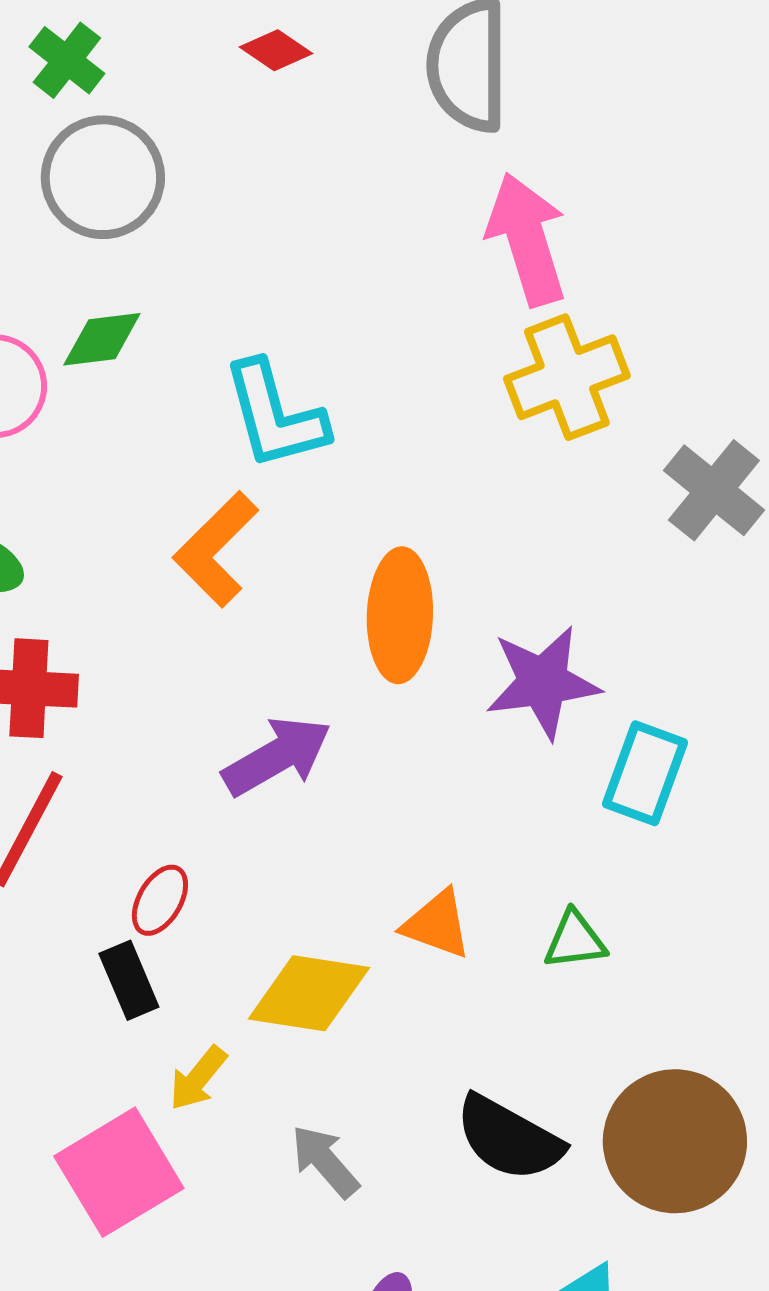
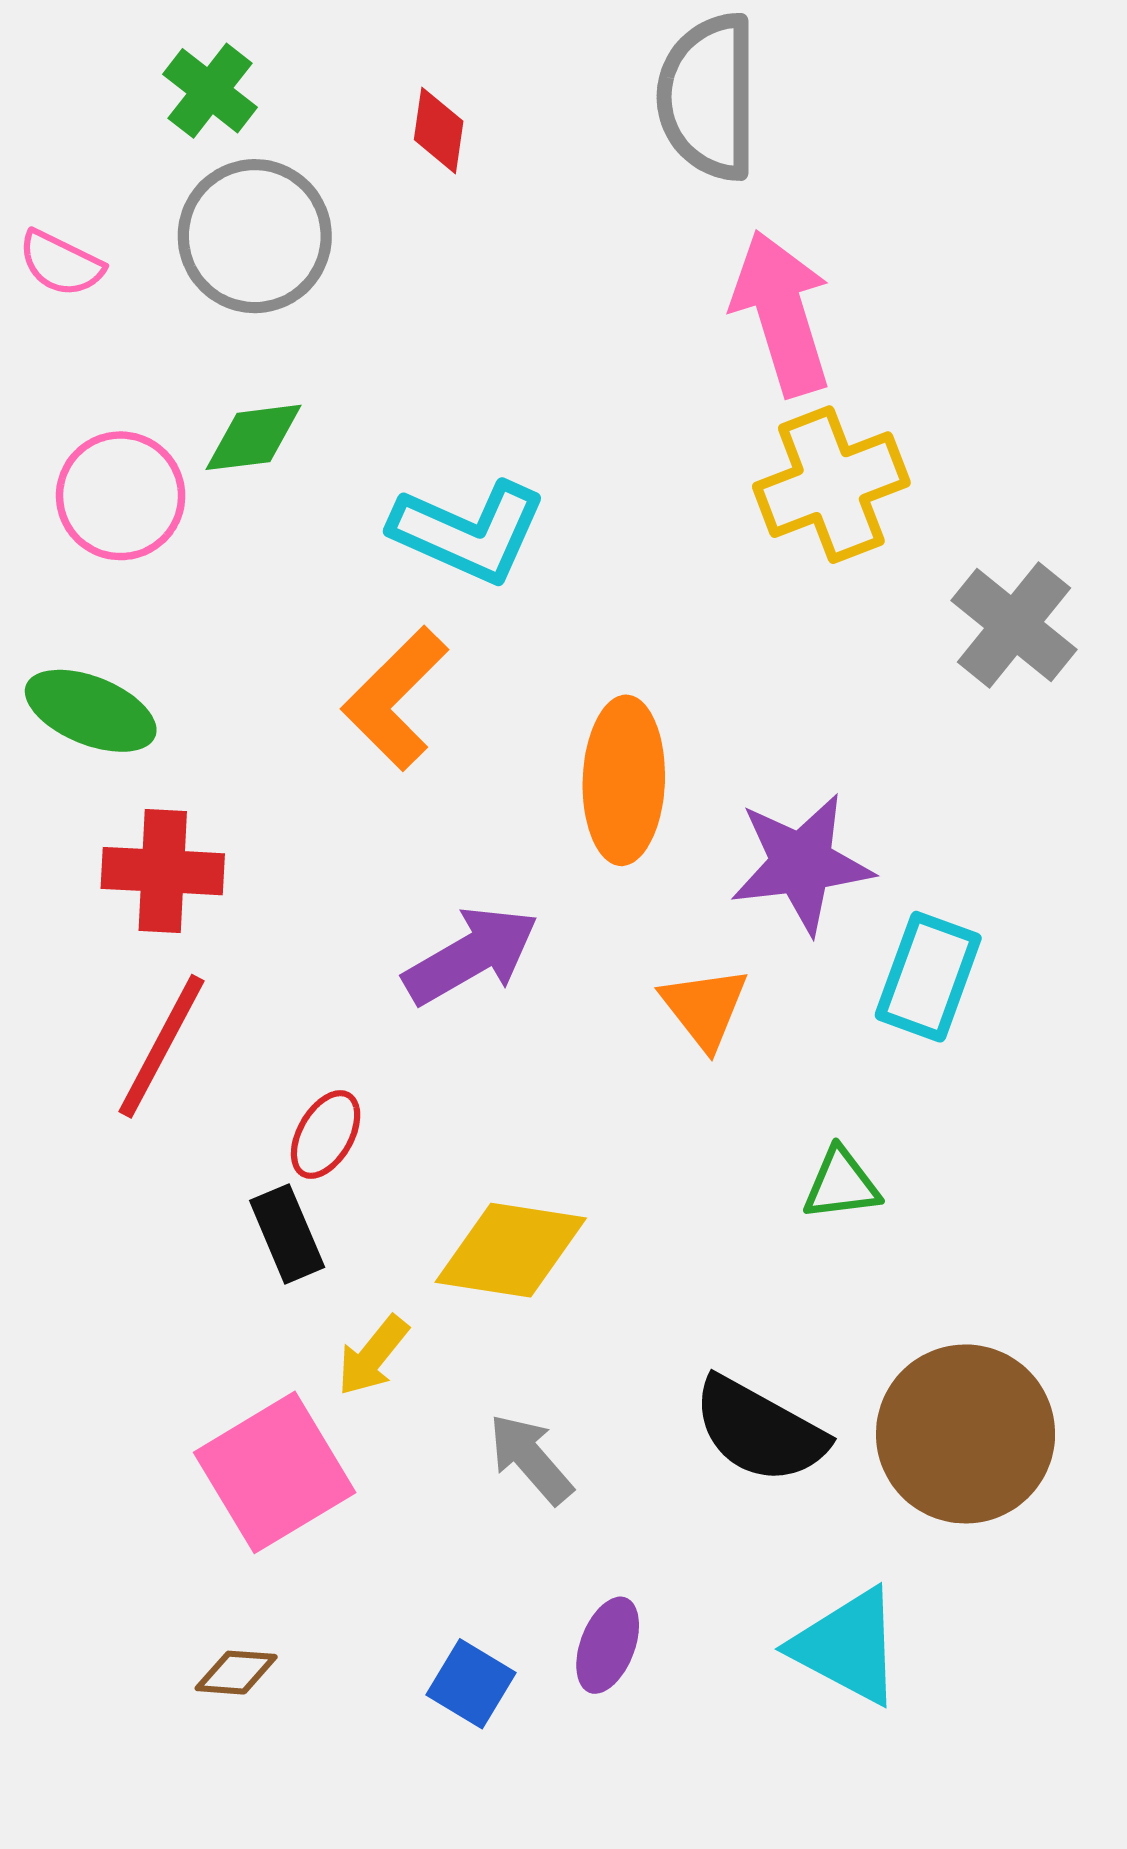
red diamond: (276, 50) -> (439, 130), moved, turned 64
cyan L-shape: (275, 415) -> (468, 532), turned -51
orange triangle: (437, 924) -> (705, 1008), moved, turned 32

